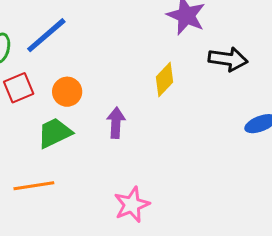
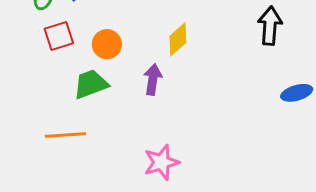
black arrow: (228, 59) -> (270, 26), turned -99
yellow diamond: (164, 80) -> (178, 39), moved

